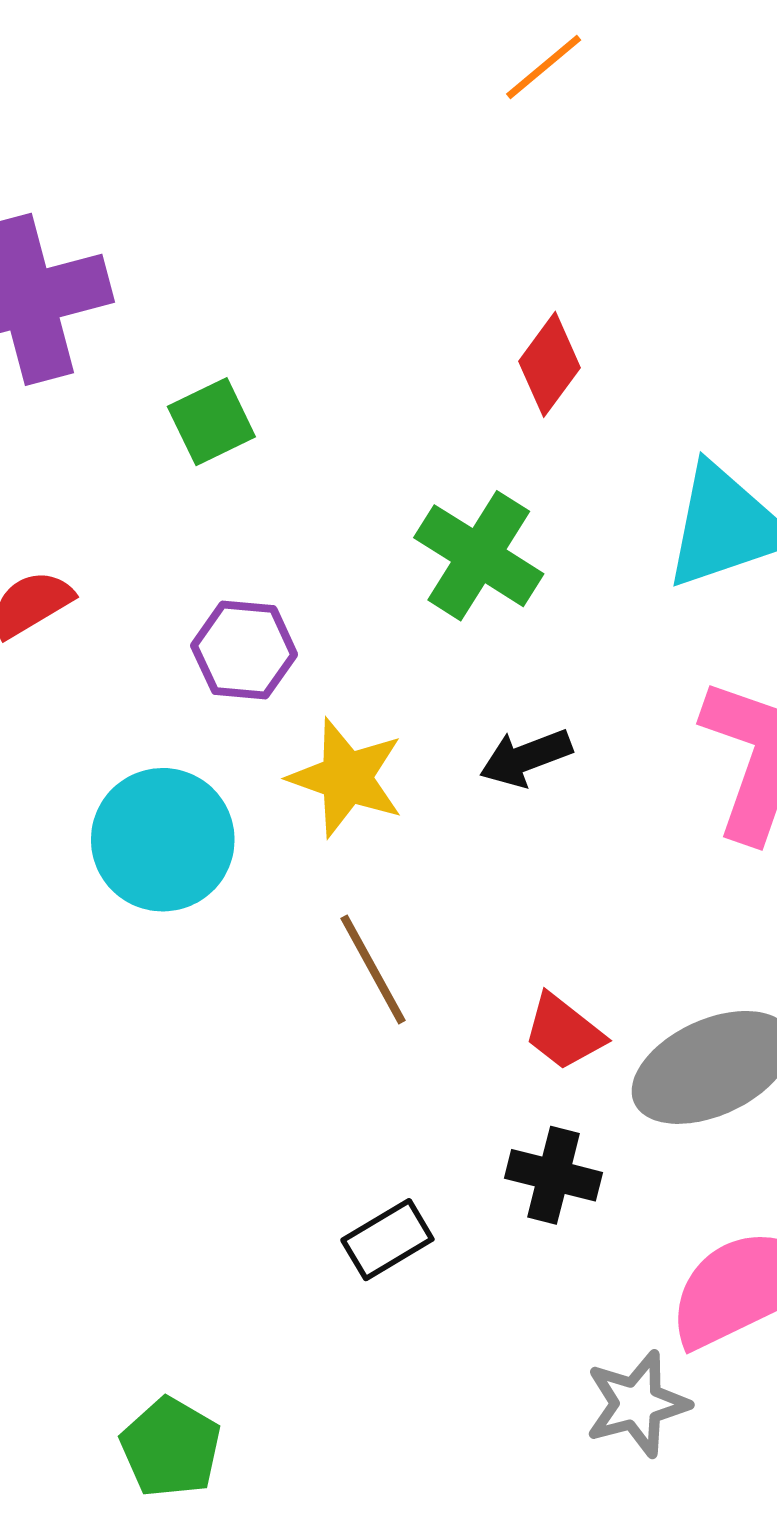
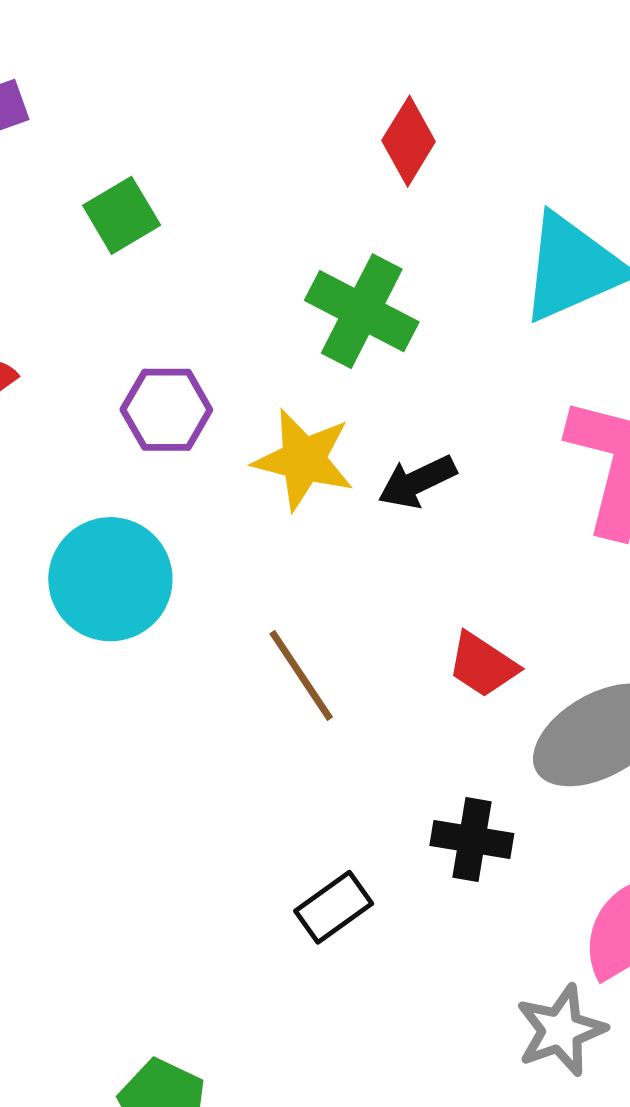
yellow star: (346, 778) -> (304, 460), moved
red trapezoid: (564, 1032) -> (483, 665), moved

